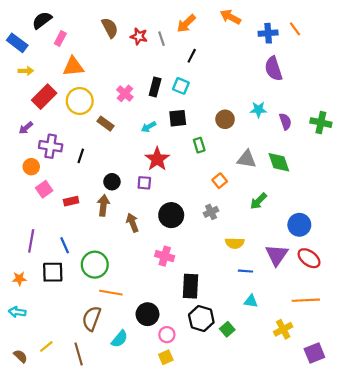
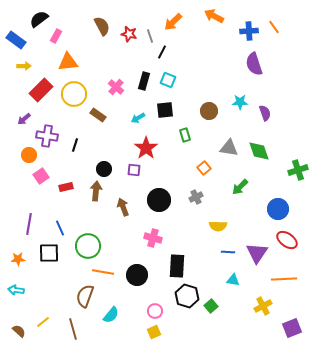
black line: (192, 56) -> (162, 52), moved
green cross: (321, 123) -> (298, 170), moved, turned -30
purple triangle: (277, 255) -> (257, 253), moved
black circle: (148, 314) -> (137, 275), moved

